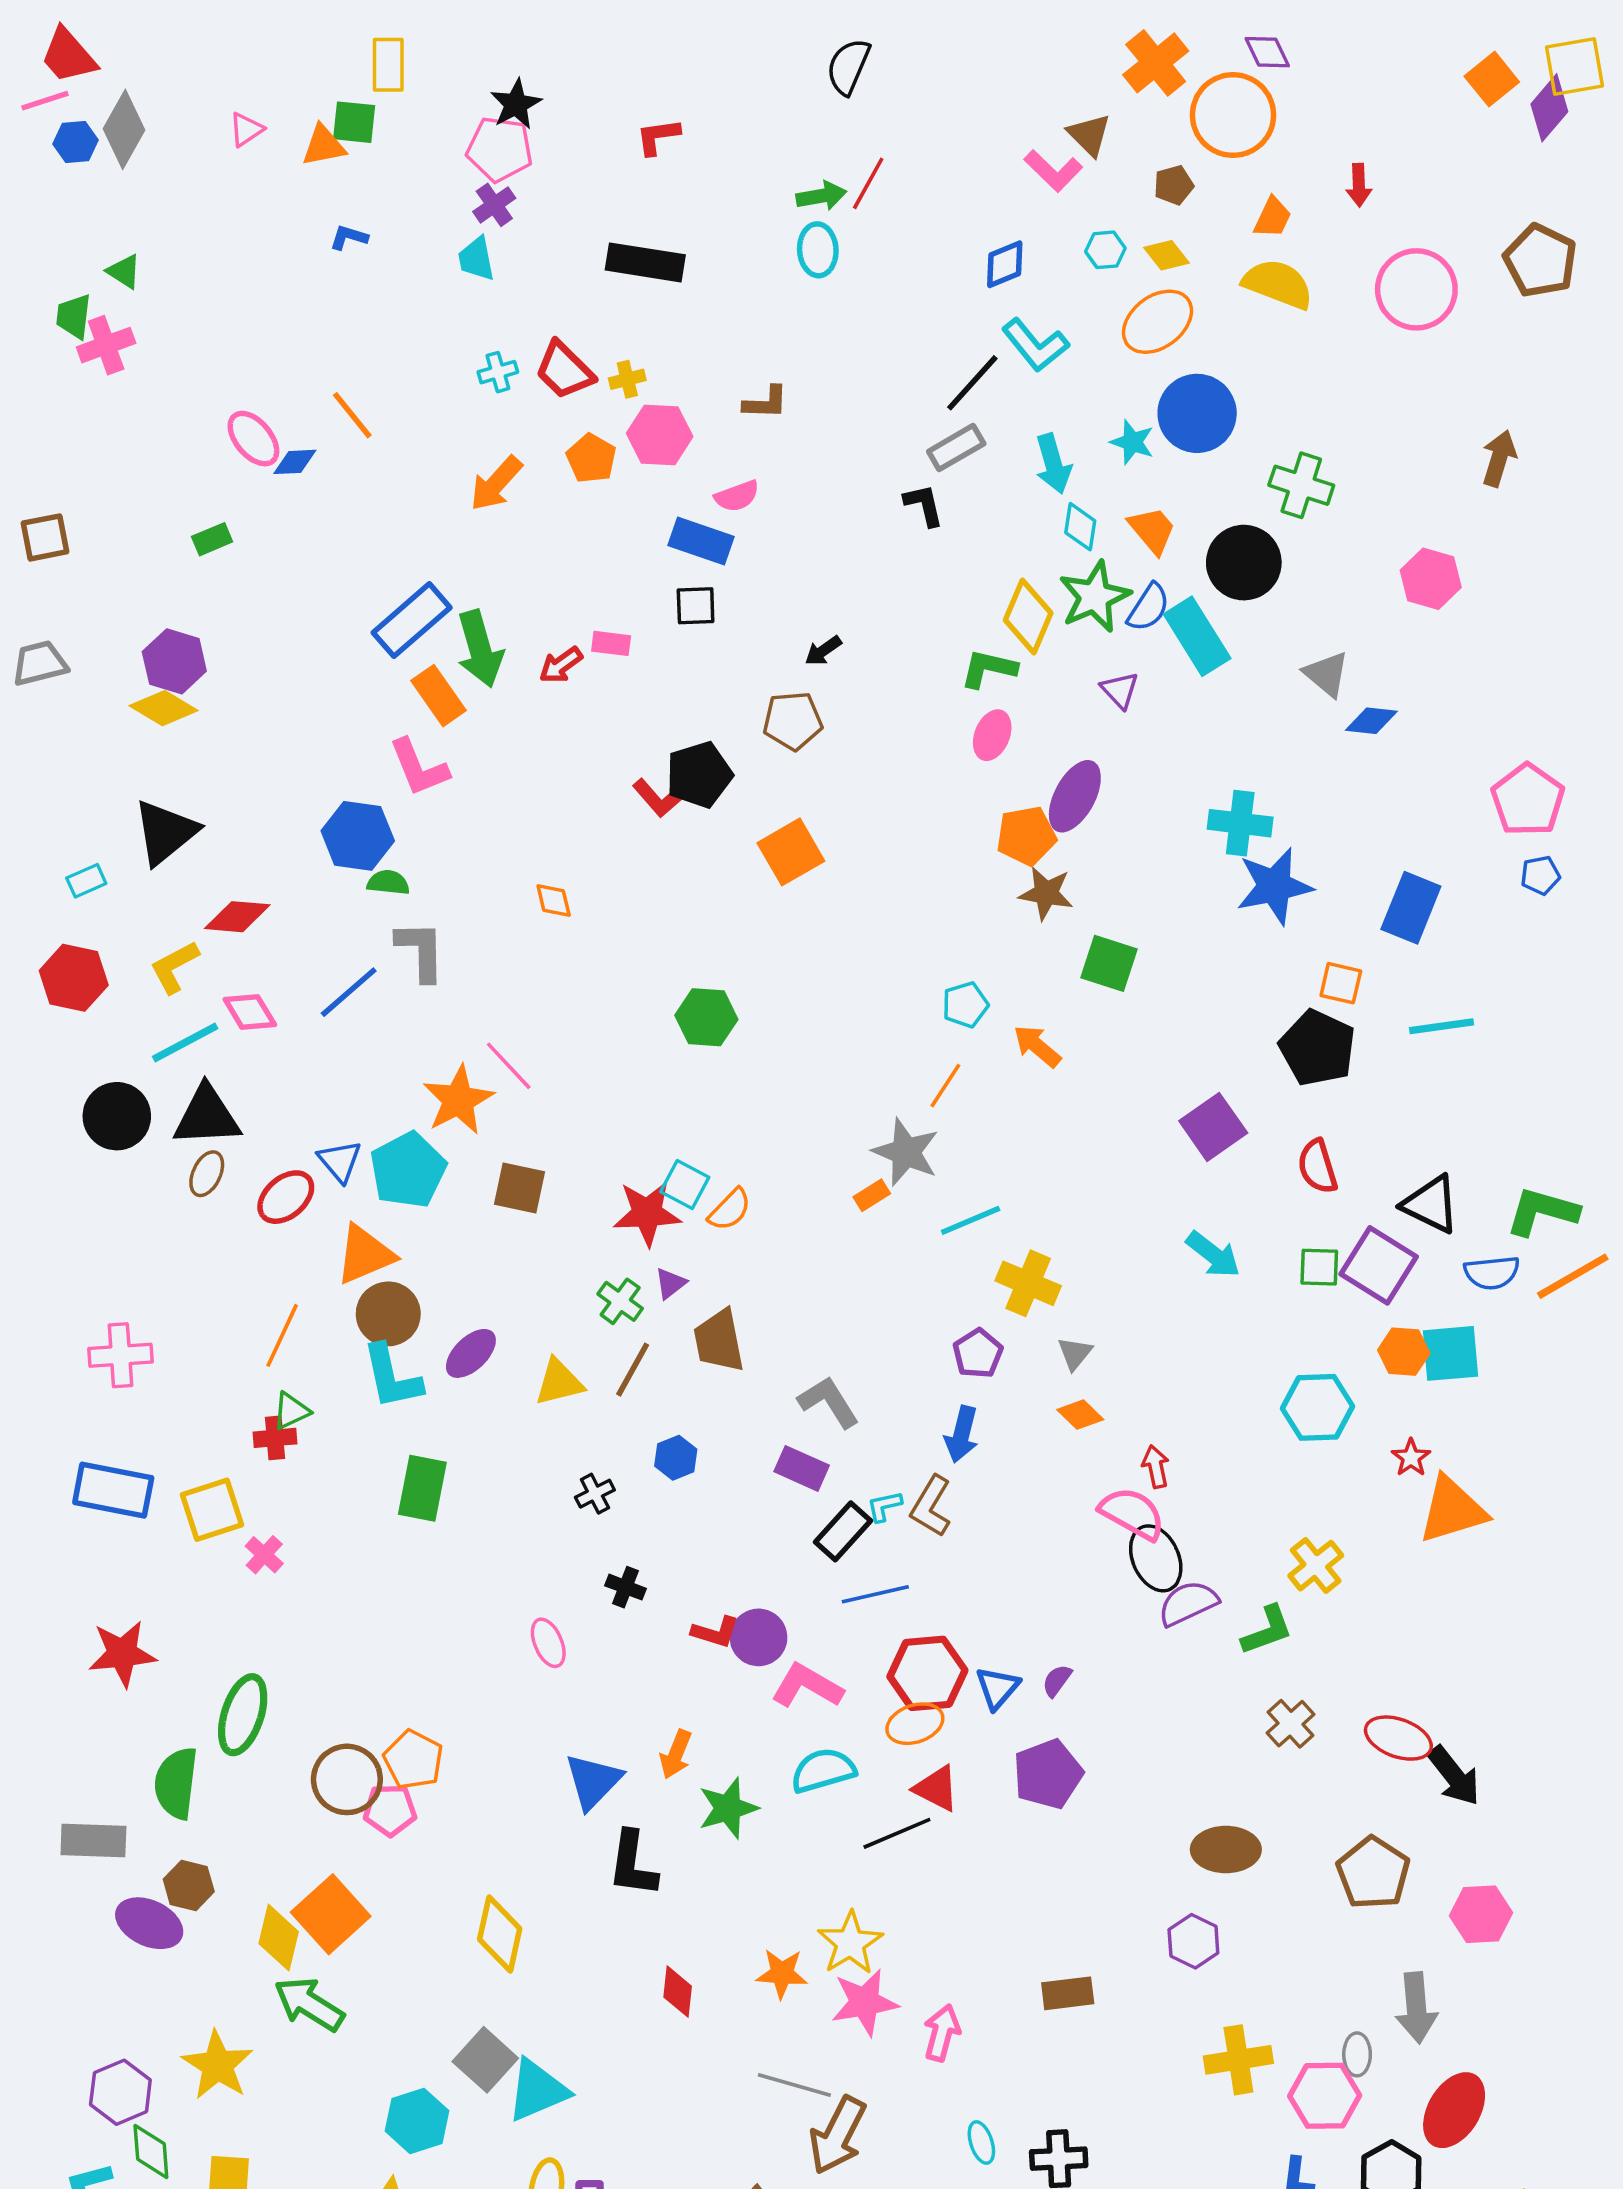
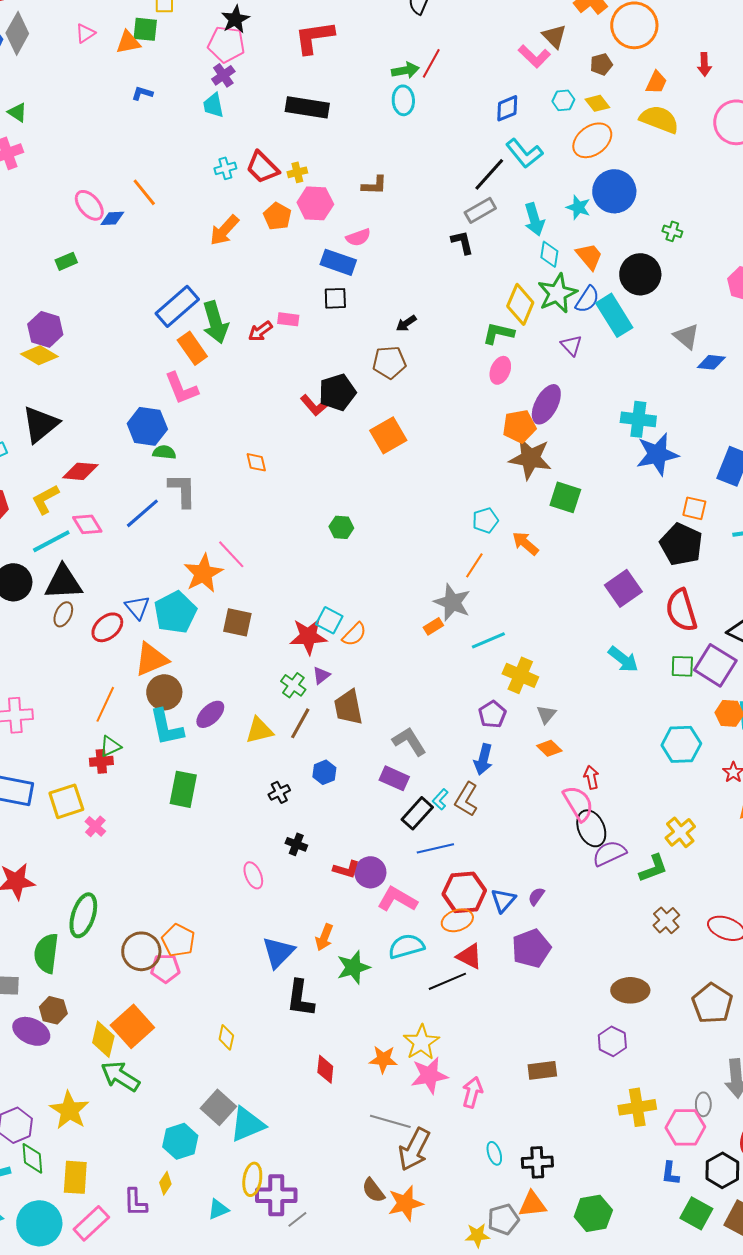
red L-shape: (658, 137) -> (314, 37), size x1.6
green cross: (1301, 485) -> (672, 231), size x0.6
brown star: (1046, 893) -> (530, 458), size x1.4
green hexagon: (706, 1017) -> (341, 527), size x0.7
red semicircle: (1317, 1167) -> (681, 610), size x1.4
cyan L-shape: (884, 1506) -> (440, 799), turned -35
pink semicircle: (1132, 1513) -> (578, 803), turned 30
yellow diamond: (500, 1934) -> (226, 1037), size x0.6

